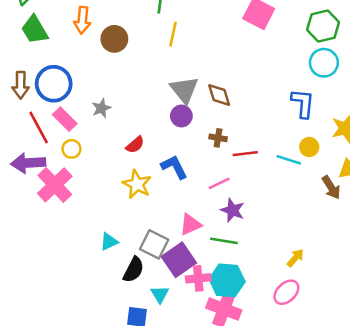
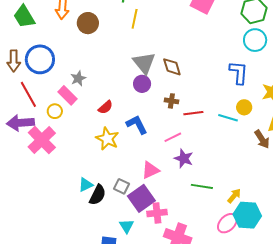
pink rectangle: (65, 119) -> (67, 95), moved
green line: (224, 241) -> (202, 186), moved
gray square: (154, 244) -> (122, 186), size x0.7
black semicircle: (134, 270) -> (98, 195), moved
cyan hexagon: (227, 280) -> (247, 215), moved

